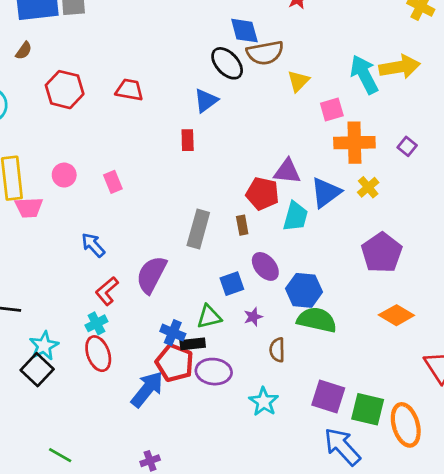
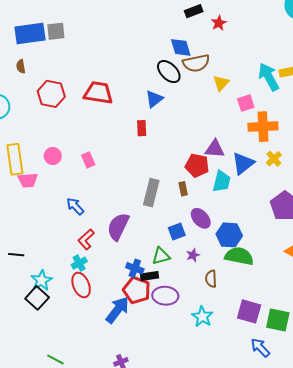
brown semicircle: (24, 51) -> (21, 66), turned 136
red trapezoid: (129, 90) -> (98, 93), size x1.4
blue arrow: (342, 447) -> (260, 348), size x0.7

